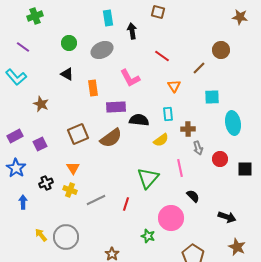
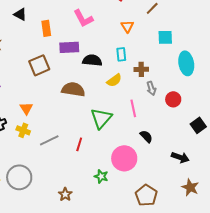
brown square: (78, 134) -> (39, 65), moved
brown semicircle: (111, 138) -> (73, 89), moved, turned -135
black square: (245, 169) -> (198, 125), moved, turned -35

